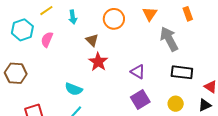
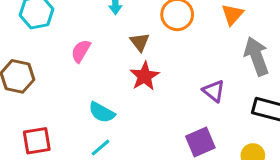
pink semicircle: (47, 40) -> (81, 51), moved
purple triangle: (138, 72) -> (214, 91), moved

